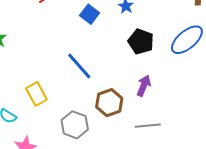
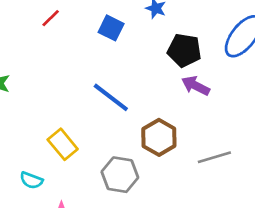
purple arrow: (144, 86) -> (196, 86), moved, turned -75

